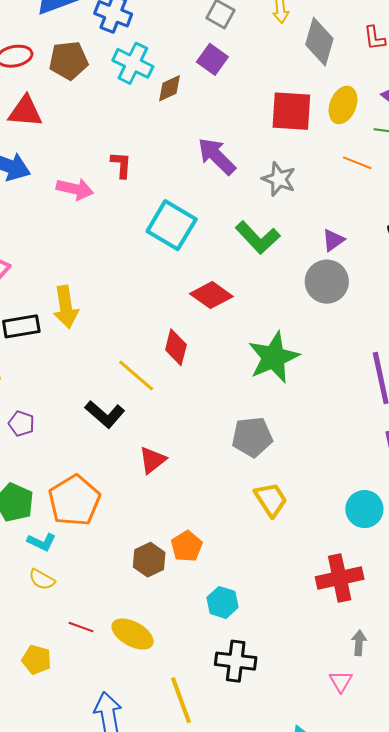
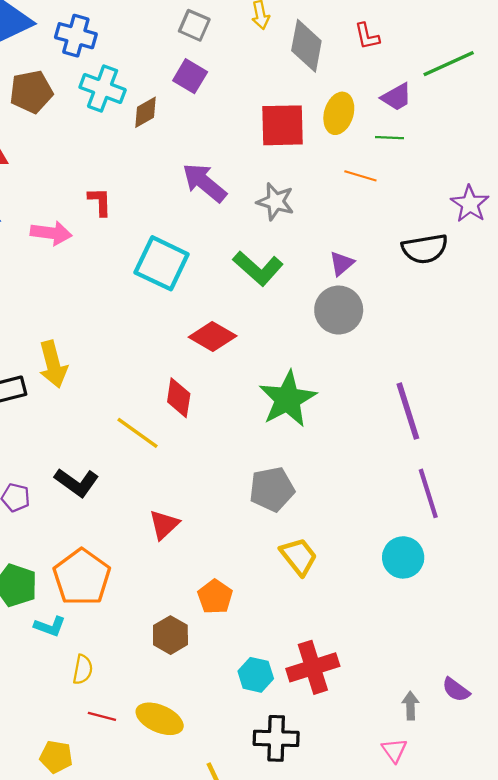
black L-shape: (105, 414) -> (77, 482), moved
orange pentagon: (187, 546) -> (215, 597), moved
red cross: (340, 578) -> (313, 667), moved
yellow semicircle: (42, 579) -> (83, 670), moved, turned -104

